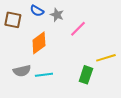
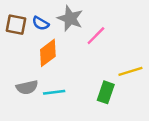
blue semicircle: (37, 11) -> (41, 23), moved
gray star: (57, 15) -> (70, 18), size x1.5

